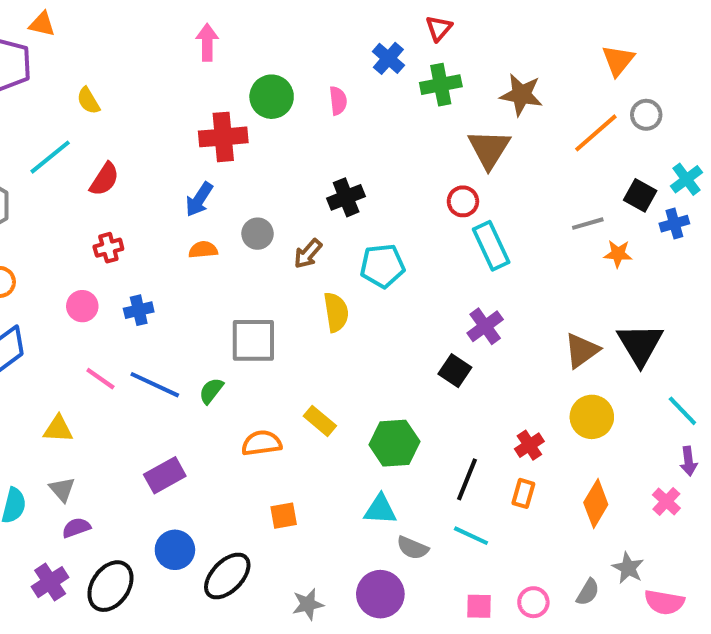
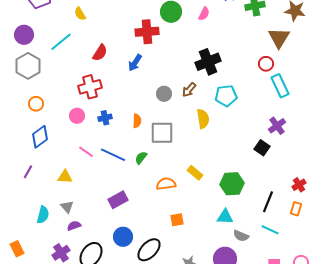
pink semicircle: (338, 101) -> (204, 14), turned 32
red semicircle: (104, 179) -> (100, 53), moved
black cross: (346, 197) -> (208, 62), size x1.4
gray circle: (257, 234) -> (164, 94), moved
red cross: (108, 248) -> (90, 87), size x1.6
orange semicircle: (203, 250) -> (137, 121), moved, turned 96

